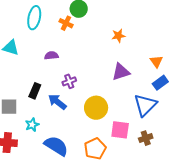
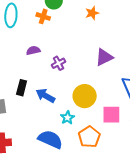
orange star: (118, 36) -> (92, 13), moved
purple cross: (69, 81) -> (58, 63), moved
cyan star: (32, 125) -> (67, 118), moved

